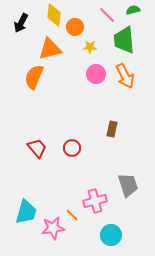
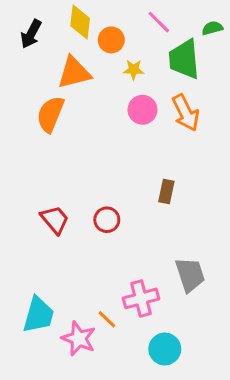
green semicircle: (133, 10) -> (212, 28), moved
pink star: (53, 228) -> (79, 339), turned 30

